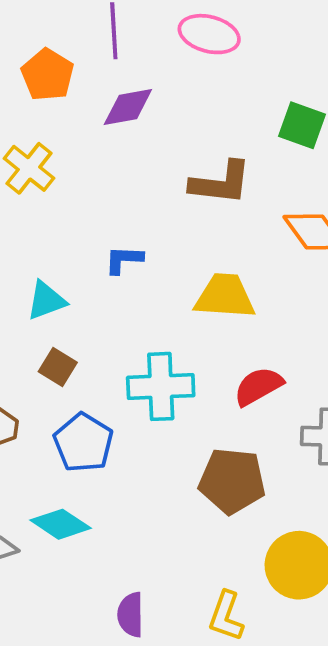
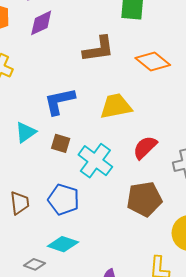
blue L-shape: (124, 260) -> (60, 101), size x1.6
brown square: (58, 367) -> (61, 143), moved
cyan cross: (161, 386) -> (95, 161), turned -36

